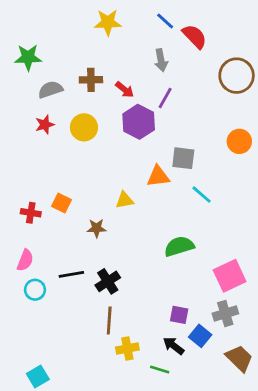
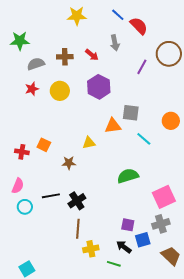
red arrow: (125, 90) -> (92, 55), moved
purple line: (165, 98) -> (142, 67), moved
orange circle: (239, 141) -> (171, 121), moved
blue square: (200, 336) -> (143, 240), turned 35

